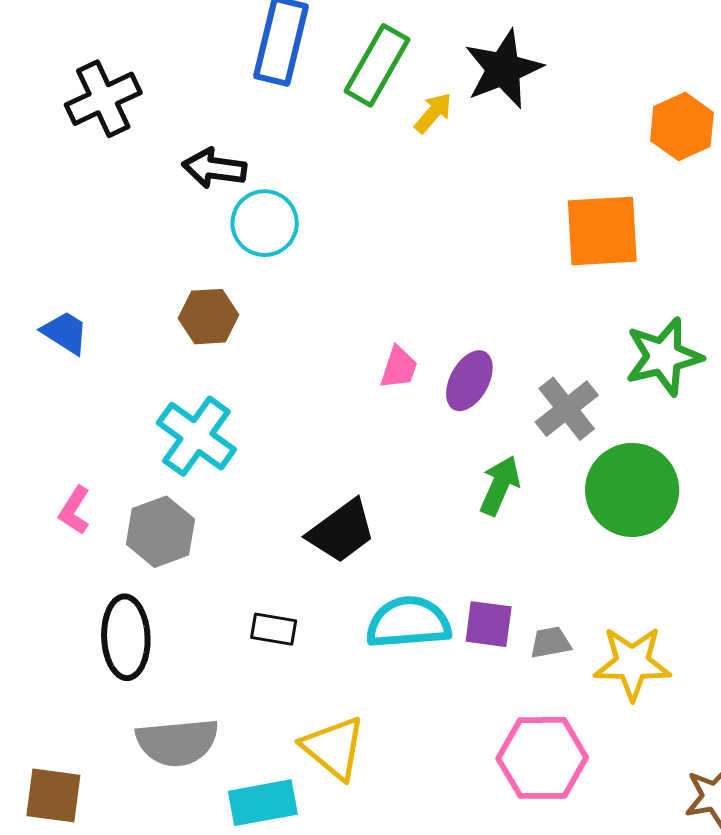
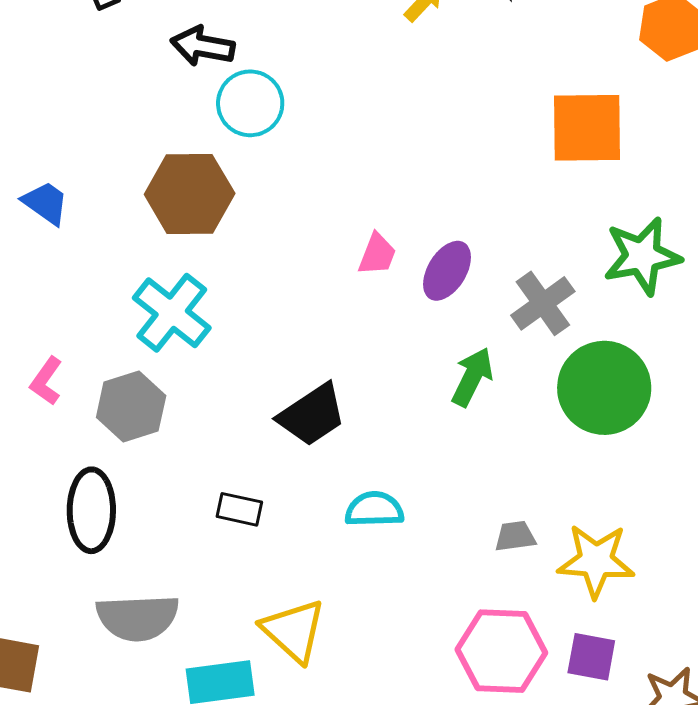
brown hexagon: (208, 317) -> (190, 194), size x1.5
cyan semicircle: (408, 622) -> (374, 509), size x0.7
purple square: (489, 624) -> (591, 657), moved

